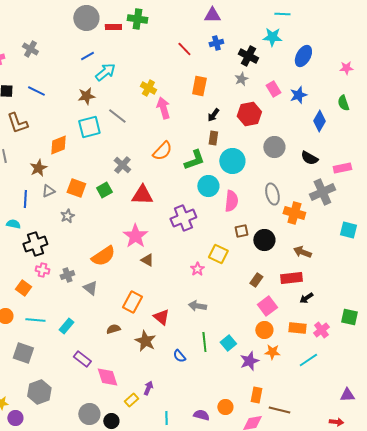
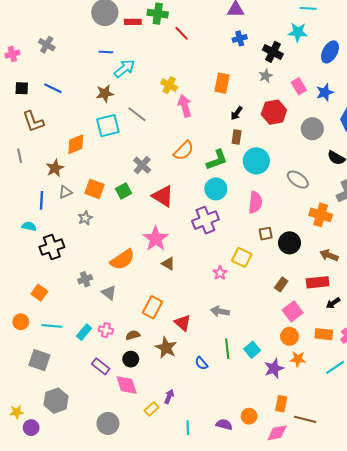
red line: (184, 49) -> (182, 33), moved
blue line: (87, 56) -> (106, 52), turned 32
gray circle: (274, 147) -> (312, 129), moved
cyan circle: (208, 186) -> (216, 189), moved
gray ellipse: (272, 194) -> (298, 180), moved, turned -40
red triangle: (142, 195) -> (163, 196), turned 30
pink cross: (42, 270) -> (106, 330), moved
black circle: (111, 421) -> (131, 359), moved

